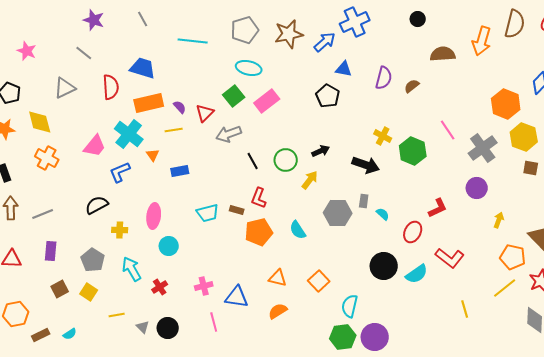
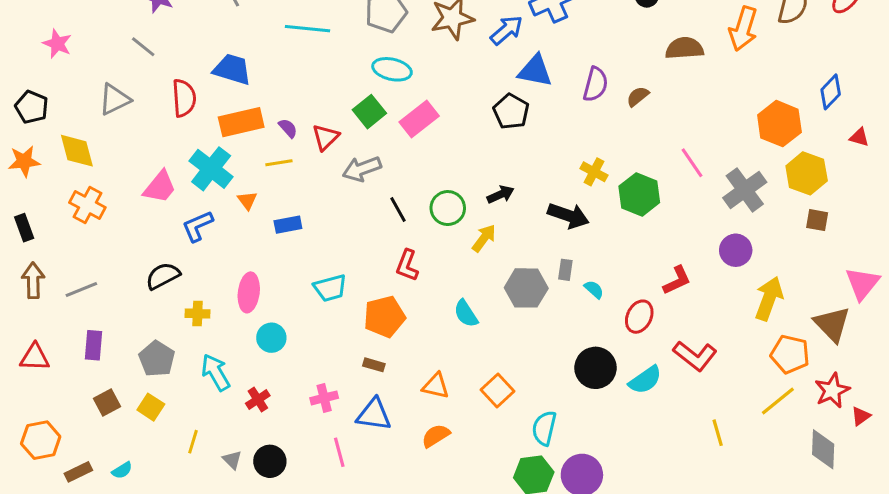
blue triangle: (344, 69) -> (535, 71), size x1.4
brown rectangle: (237, 210) -> (374, 365), moved
yellow arrow: (499, 220) -> (769, 298), size x1.8
orange pentagon: (259, 232) -> (384, 317), moved
yellow line: (117, 315) -> (193, 442), turned -63

